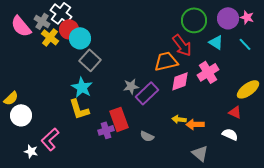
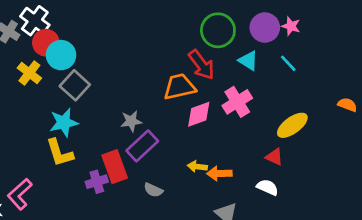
yellow cross: (50, 37) -> (29, 73), moved
cyan star: (82, 87) -> (64, 123), turned 30
purple rectangle: (147, 93) -> (142, 146), moved

